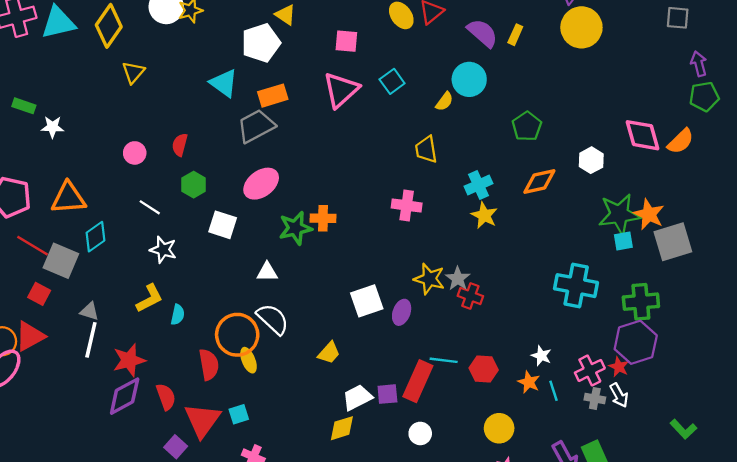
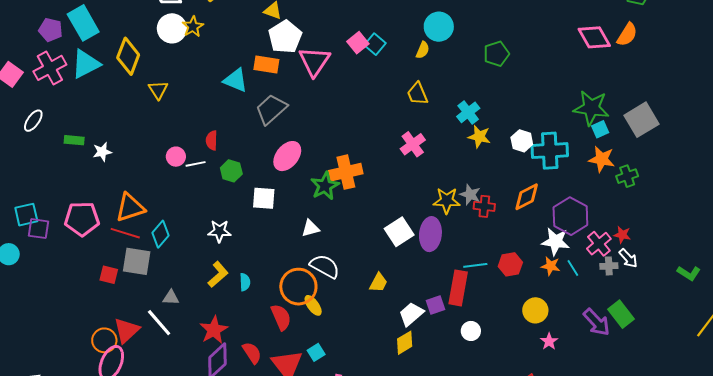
pink square: (346, 41) -> (358, 43), moved, turned -30
white pentagon: (261, 43) -> (285, 37), moved
pink triangle: (341, 90) -> (314, 61), moved
orange rectangle: (273, 96) -> (266, 64), moved, turned 40
green pentagon: (527, 126) -> (496, 54), turned 30
white hexagon: (591, 160) -> (522, 141), moved
orange diamond: (539, 182) -> (527, 197), moved
pink cross: (407, 205) -> (413, 144), turned -30
white line: (150, 207) -> (196, 164), moved, turned -30
green star: (619, 214) -> (591, 108), turned 30
orange star: (649, 214) -> (602, 159), moved
orange cross: (323, 218) -> (346, 172), size x1.5
red line: (33, 246) -> (125, 233), moved
cyan cross: (576, 286) -> (550, 151), moved
red square: (39, 294) -> (109, 275), moved
green cross: (641, 302) -> (627, 176), size x0.7
purple ellipse: (402, 312) -> (430, 234), size x1.5
white line: (91, 340) -> (159, 323), moved, turned -40
purple hexagon: (636, 342) -> (570, 216), moved
white star: (541, 356) -> (556, 241), size x1.6

